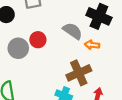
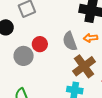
gray semicircle: (73, 31) -> (70, 41), moved, turned -132

